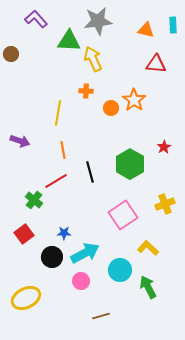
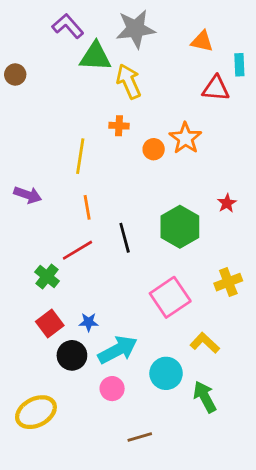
purple L-shape: (36, 19) -> (68, 26), moved
cyan rectangle: (173, 25) -> (239, 65), moved
red square: (24, 234) -> (50, 324), moved

